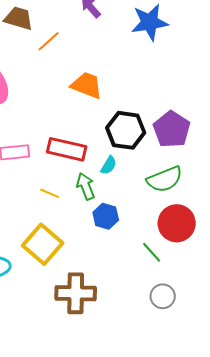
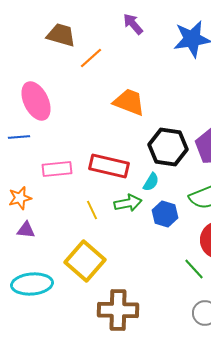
green arrow: (86, 186) -> (128, 203), turned 100
yellow line: (50, 193) -> (92, 210), turned 42
blue hexagon: (106, 216) -> (165, 214), moved

